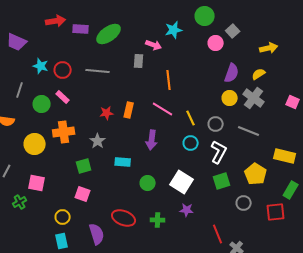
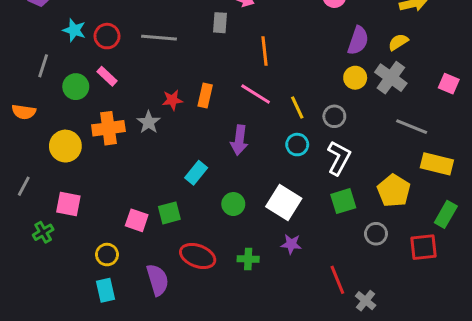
gray line: (249, 131) -> (412, 127), moved
gray star: (98, 141) -> (149, 122), moved
cyan rectangle: (123, 162) -> (196, 173), turned -56
green square: (84, 166) -> (169, 213), moved

